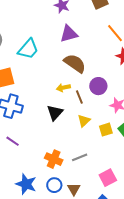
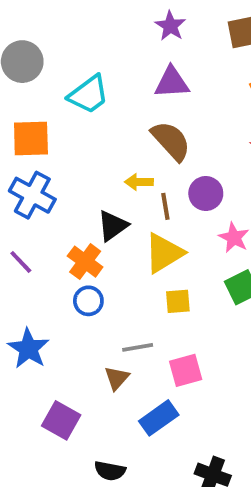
yellow triangle: (84, 121) -> (164, 253), size x1.6
yellow square: (106, 130) -> (178, 301), moved
gray line: (80, 157) -> (138, 347), moved
orange cross: (54, 159) -> (85, 262), moved
blue circle: (54, 185) -> (88, 301), moved

